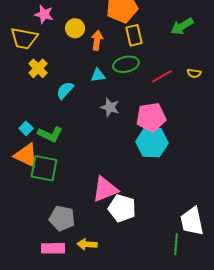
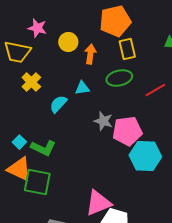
cyan triangle: (98, 75) -> (82, 88), moved
pink pentagon: (151, 117) -> (127, 131), moved

